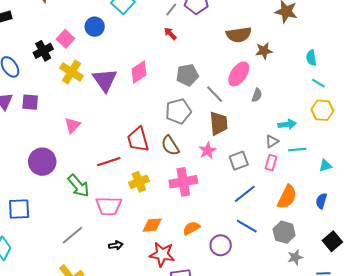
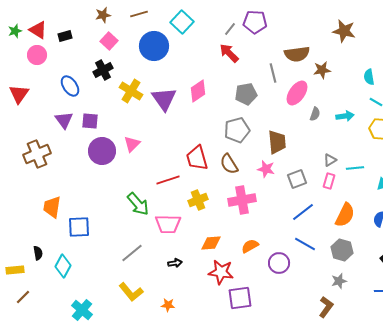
blue circle: (95, 27) -> (154, 46), size x1.5
red arrow: (170, 34) -> (229, 53), size x1.5
pink square: (65, 39) -> (109, 41), moved
gray line: (215, 94) -> (273, 73), moved, turned 30
cyan arrow: (287, 124) -> (345, 116), moved
pink star: (207, 151) -> (266, 169), turned -30
purple circle: (42, 162) -> (102, 151), moved
gray star: (295, 257) -> (339, 281), moved

